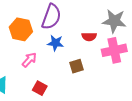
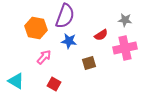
gray star: (114, 21) -> (125, 20), size x0.6
red semicircle: (89, 37) -> (101, 35), turned -32

